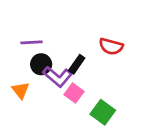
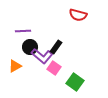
red semicircle: (111, 46) -> (78, 15), moved
orange triangle: (21, 90) -> (15, 66), turned 40

